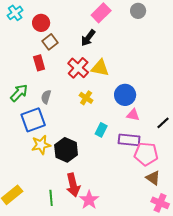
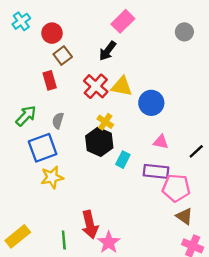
gray circle: (138, 11) -> (184, 32), moved
blue circle: (125, 95) -> (151, 103), moved
black hexagon: (66, 150) -> (99, 142), moved

